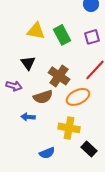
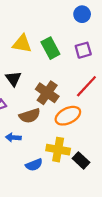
black rectangle: (89, 149) -> (81, 160), moved
blue semicircle: (47, 153) -> (34, 165), moved

